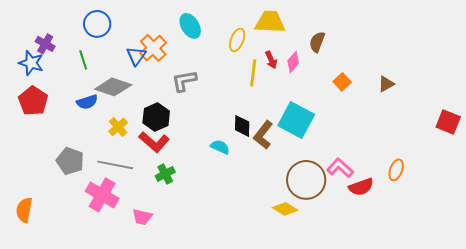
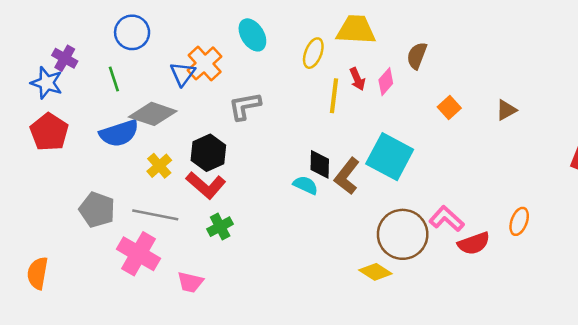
blue semicircle: (87, 102) -> (119, 133), size x1.4
cyan semicircle: (220, 147) -> (306, 185), moved

